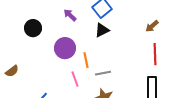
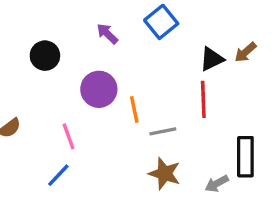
black triangle: (102, 30) -> (212, 59), moved
red line: (155, 54) -> (203, 99), moved
pink line: (75, 79) -> (69, 136), moved

